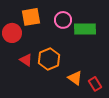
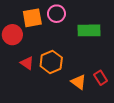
pink circle: (63, 20) -> (56, 14), moved
red rectangle: (95, 84) -> (101, 78), moved

